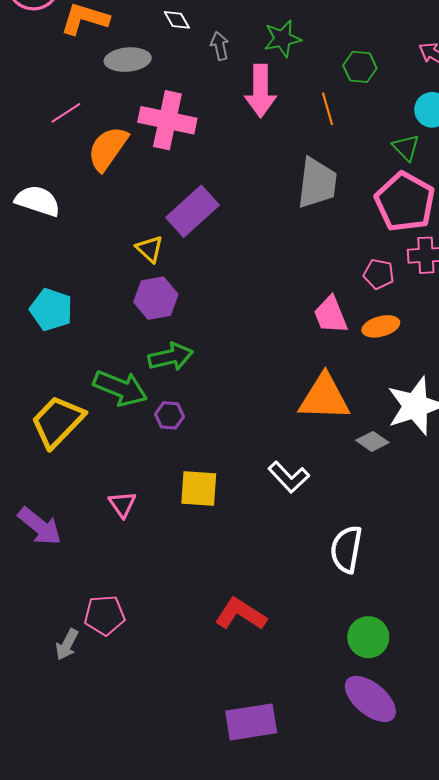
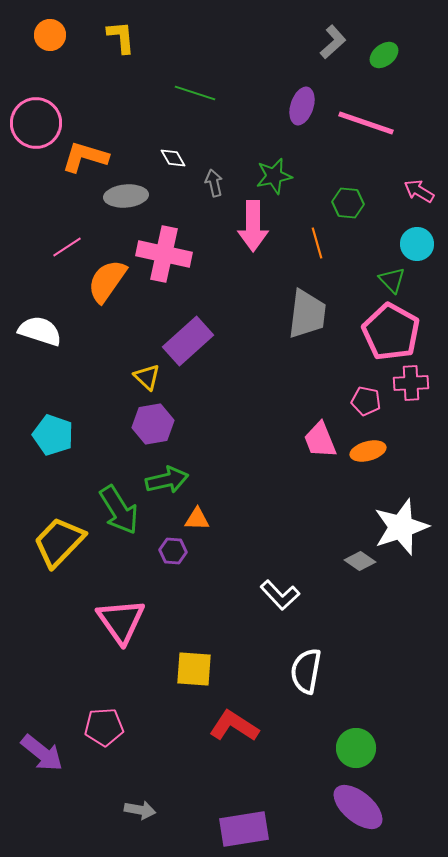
green arrow: (120, 388) -> (119, 510), turned 36
orange triangle: (324, 398) -> (197, 519), moved, size x0.5
purple hexagon: (169, 415) -> (173, 551), moved
yellow square: (199, 489) -> (194, 669), moved
pink triangle: (122, 504) -> (121, 621), size x1.8
purple arrow: (40, 526) -> (42, 753), moved
white semicircle: (346, 549) -> (306, 671), moved
gray arrow: (67, 644) -> (140, 810), moved, turned -108

